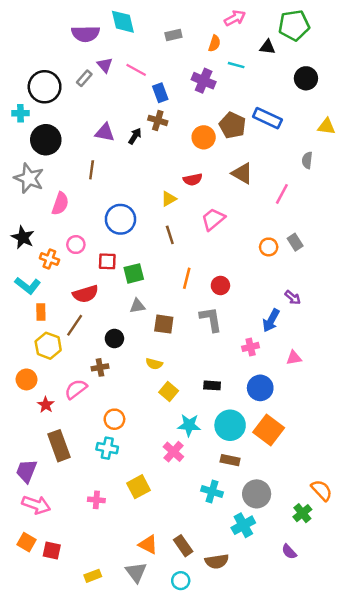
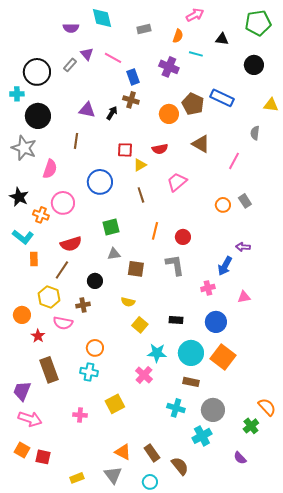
green pentagon: (294, 25) -> (258, 23), moved
purple semicircle: (86, 34) -> (71, 28), size x0.7
pink circle: (76, 245) -> (63, 203), size x1.5
red square: (107, 261) -> (125, 150), moved
purple arrow: (293, 298) -> (243, 247), turned 144
yellow hexagon: (48, 346) -> (49, 297), moved
pink semicircle: (76, 389) -> (63, 323), turned -132
brown semicircle: (217, 561) -> (180, 466), turned -120

